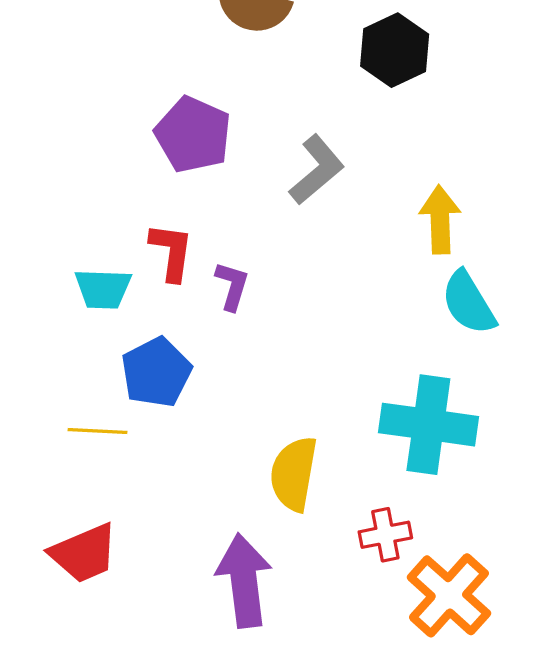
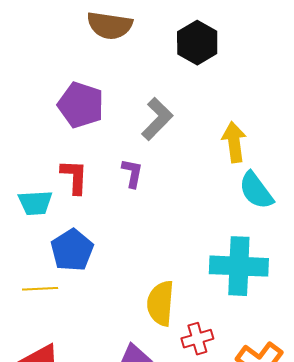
purple L-shape: (232, 286) -> (132, 173), moved
red cross: (385, 535) -> (197, 339), moved

